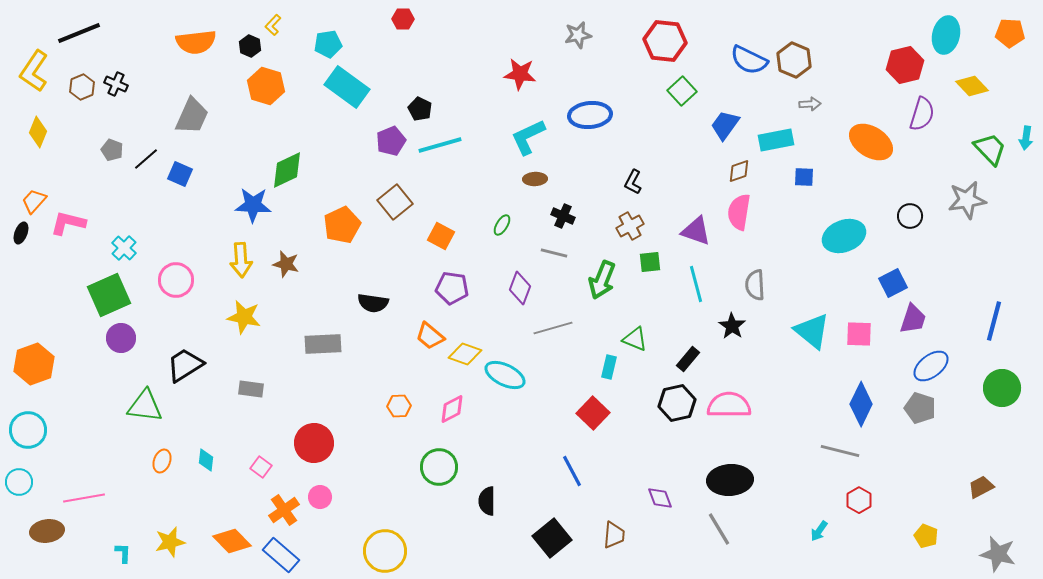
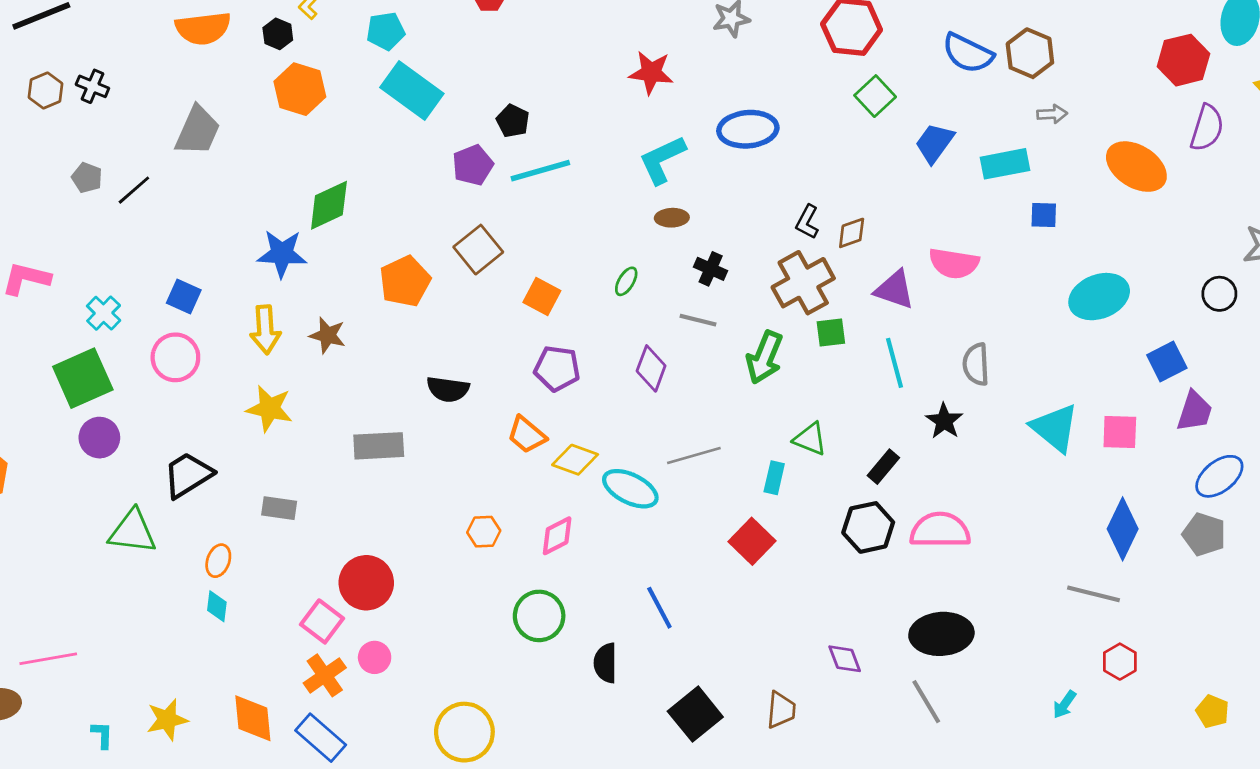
brown diamond: (739, 171) -> (852, 233), moved
blue square: (180, 174) -> (184, 297), moved
pink semicircle: (739, 212) -> (954, 263), turned -90
black circle: (910, 216) -> (1219, 294), moved
brown cross: (630, 226) -> (803, 283), size x1.6
gray line: (553, 328) -> (694, 456), moved
orange ellipse: (162, 461) -> (218, 561), moved
pink square: (261, 467) -> (322, 621), moved, size x1.4
blue line: (572, 471) -> (659, 608), moved
orange diamond: (232, 541) -> (253, 718), turned 39

